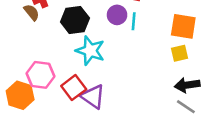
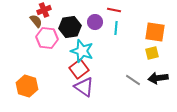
purple circle: (117, 15) -> (95, 22), moved
pink hexagon: (40, 75) -> (47, 38), moved
red square: (74, 88) -> (79, 69), moved
gray line: (186, 107) -> (133, 80), moved

